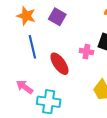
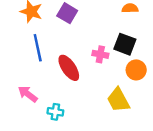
cyan cross: (49, 102) -> (55, 112), size x0.6

